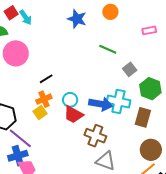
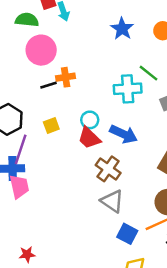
black line: (46, 79) -> (48, 85), moved
orange cross: (44, 99) -> (66, 77), moved
cyan cross: (118, 101) -> (128, 89), moved, turned -30
purple line: (20, 138) -> (21, 149), turned 55

